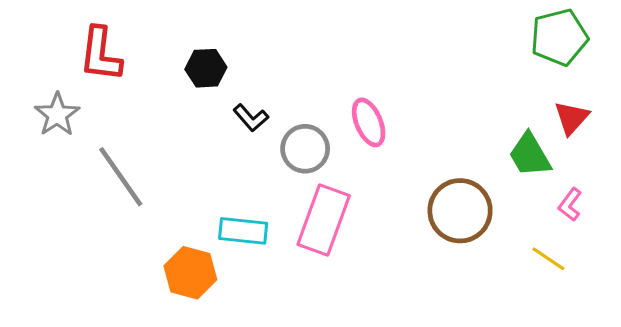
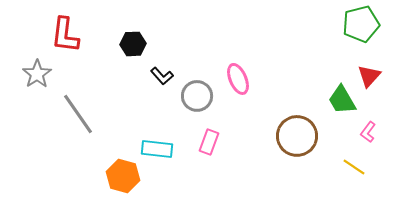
pink rectangle: (324, 220) -> (209, 142), size x0.6

